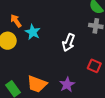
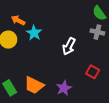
orange arrow: (16, 21) -> (18, 20), turned -32

